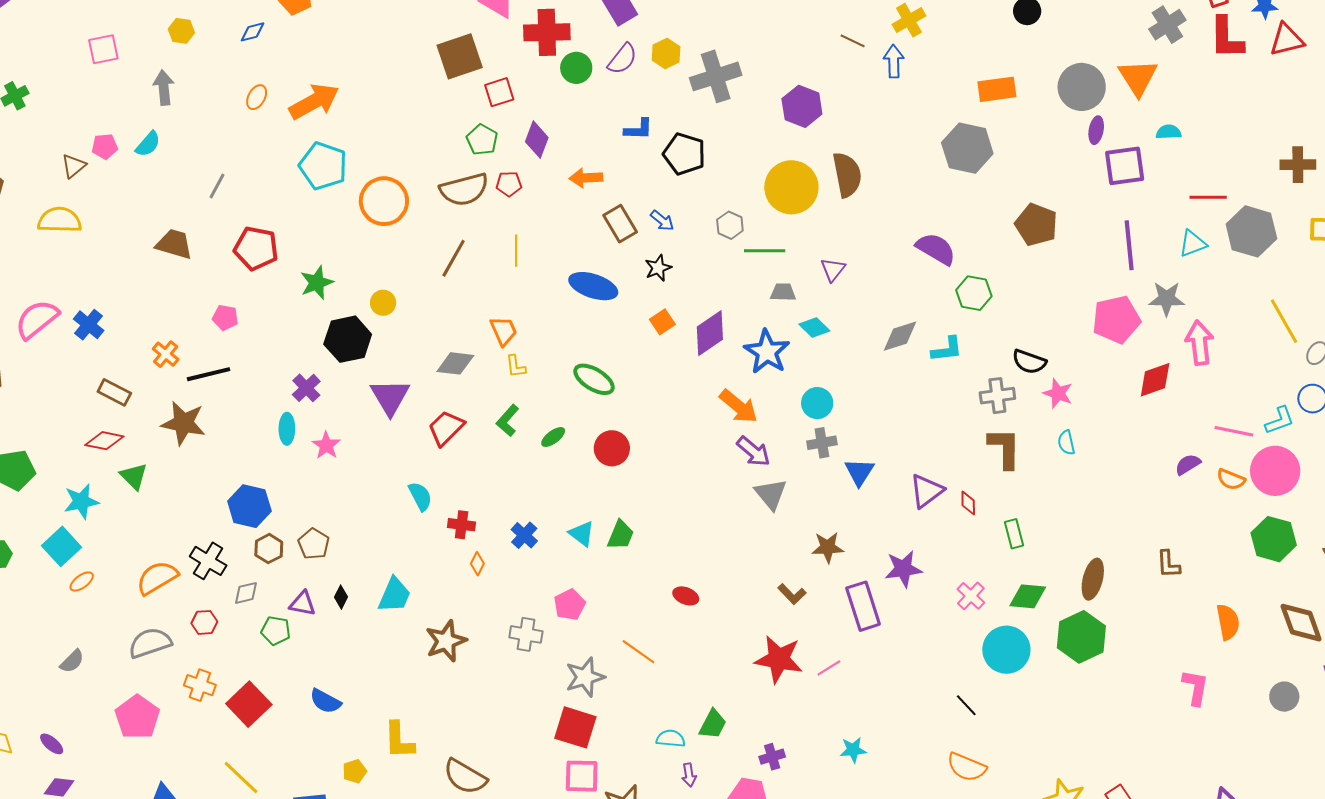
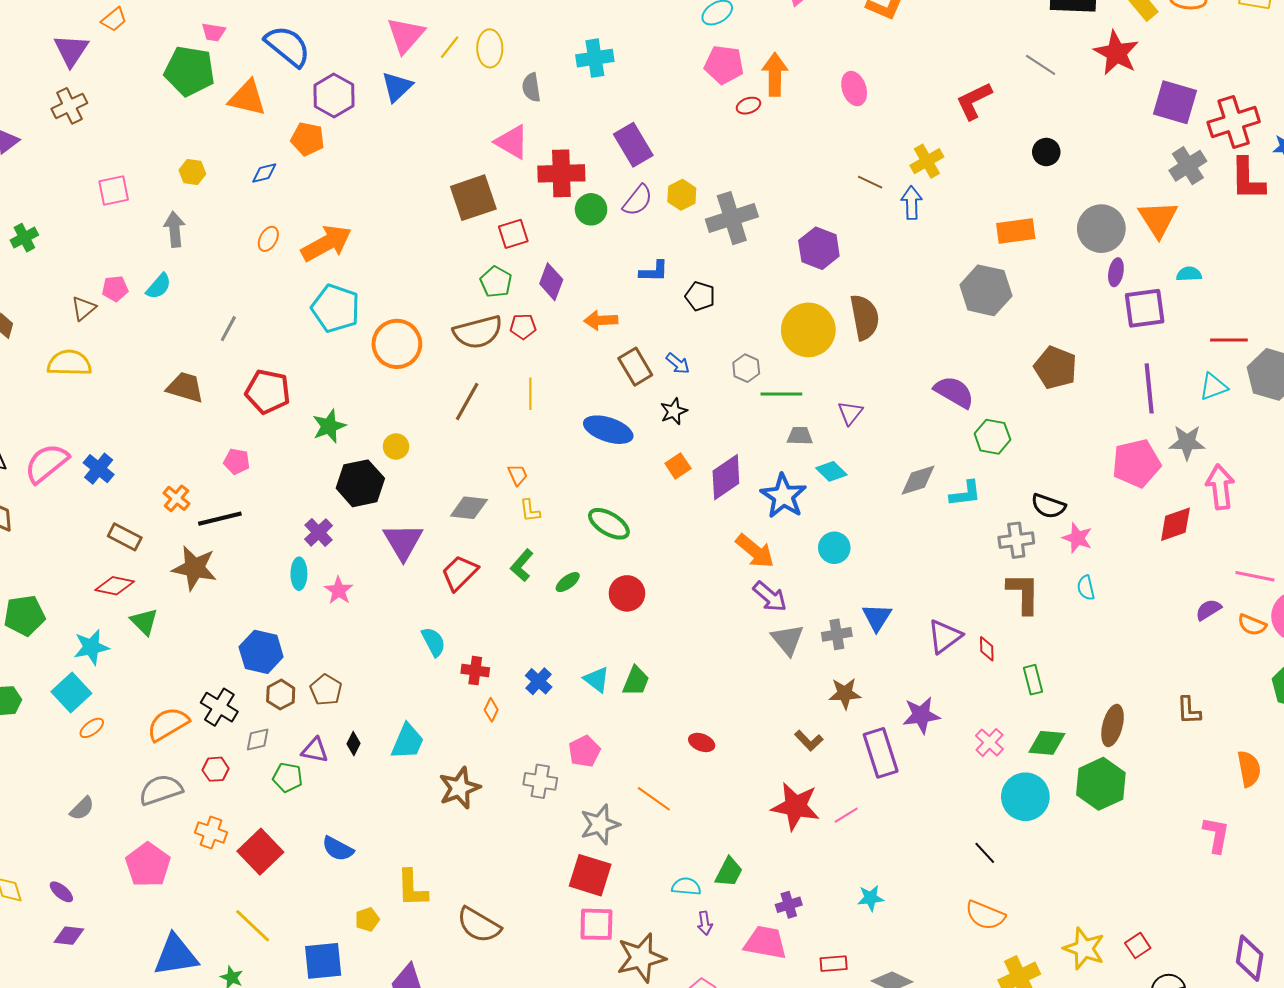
black pentagon: (684, 154) -> (700, 296), size x0.7
orange trapezoid: (504, 331) -> (518, 475), size x0.7
gray cross: (822, 443) -> (837, 634), moved

